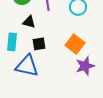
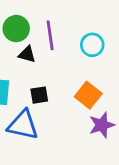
black triangle: (29, 22) -> (27, 54), moved

